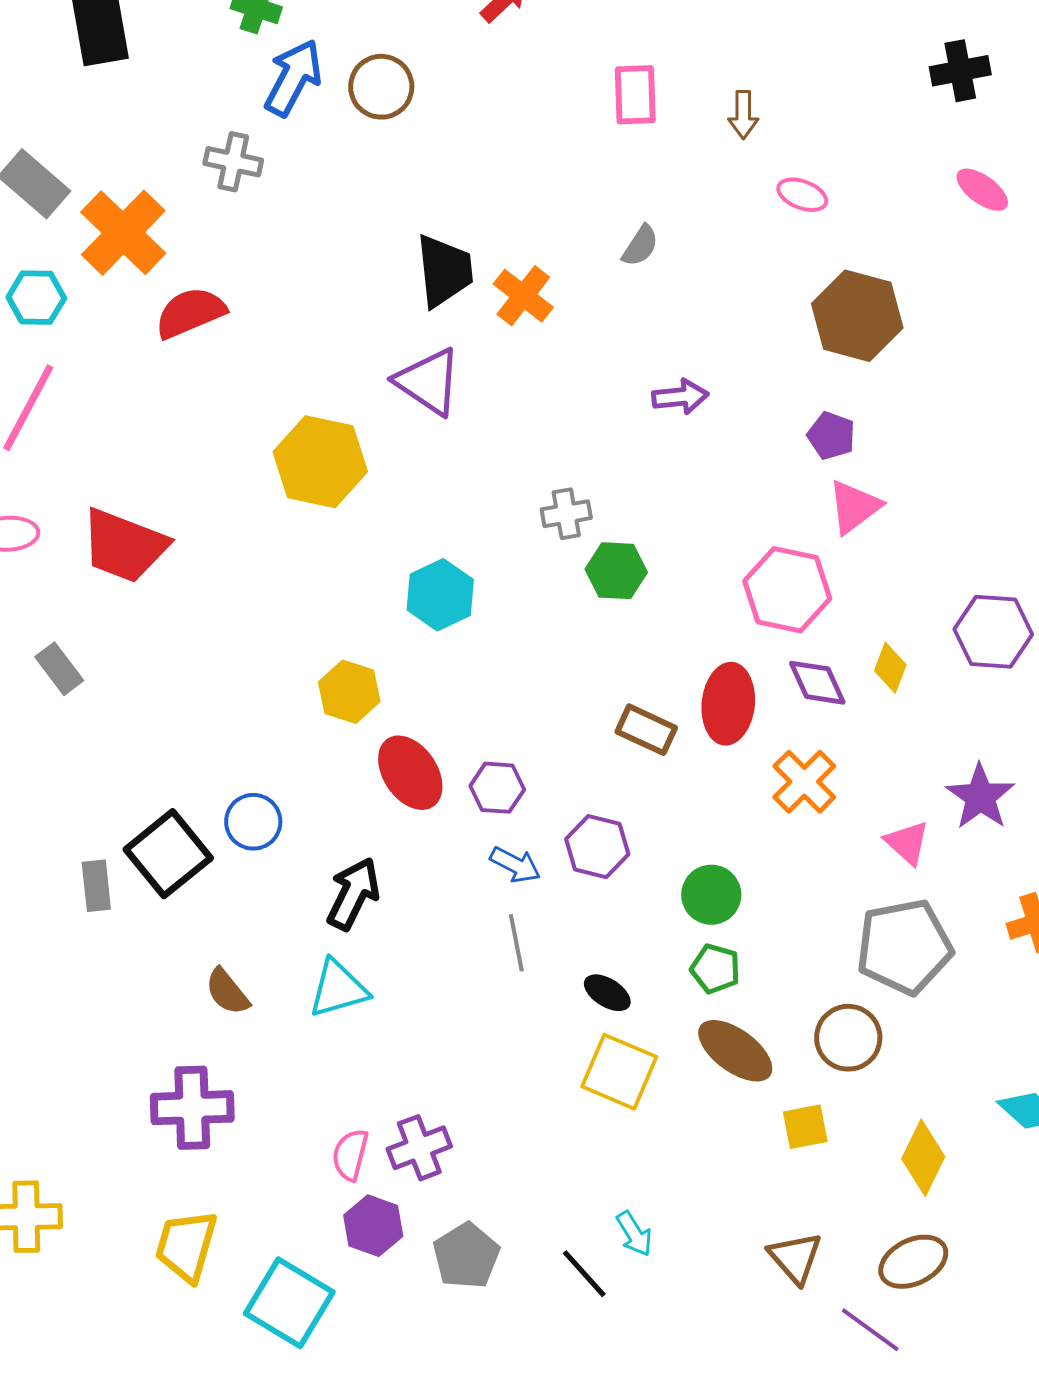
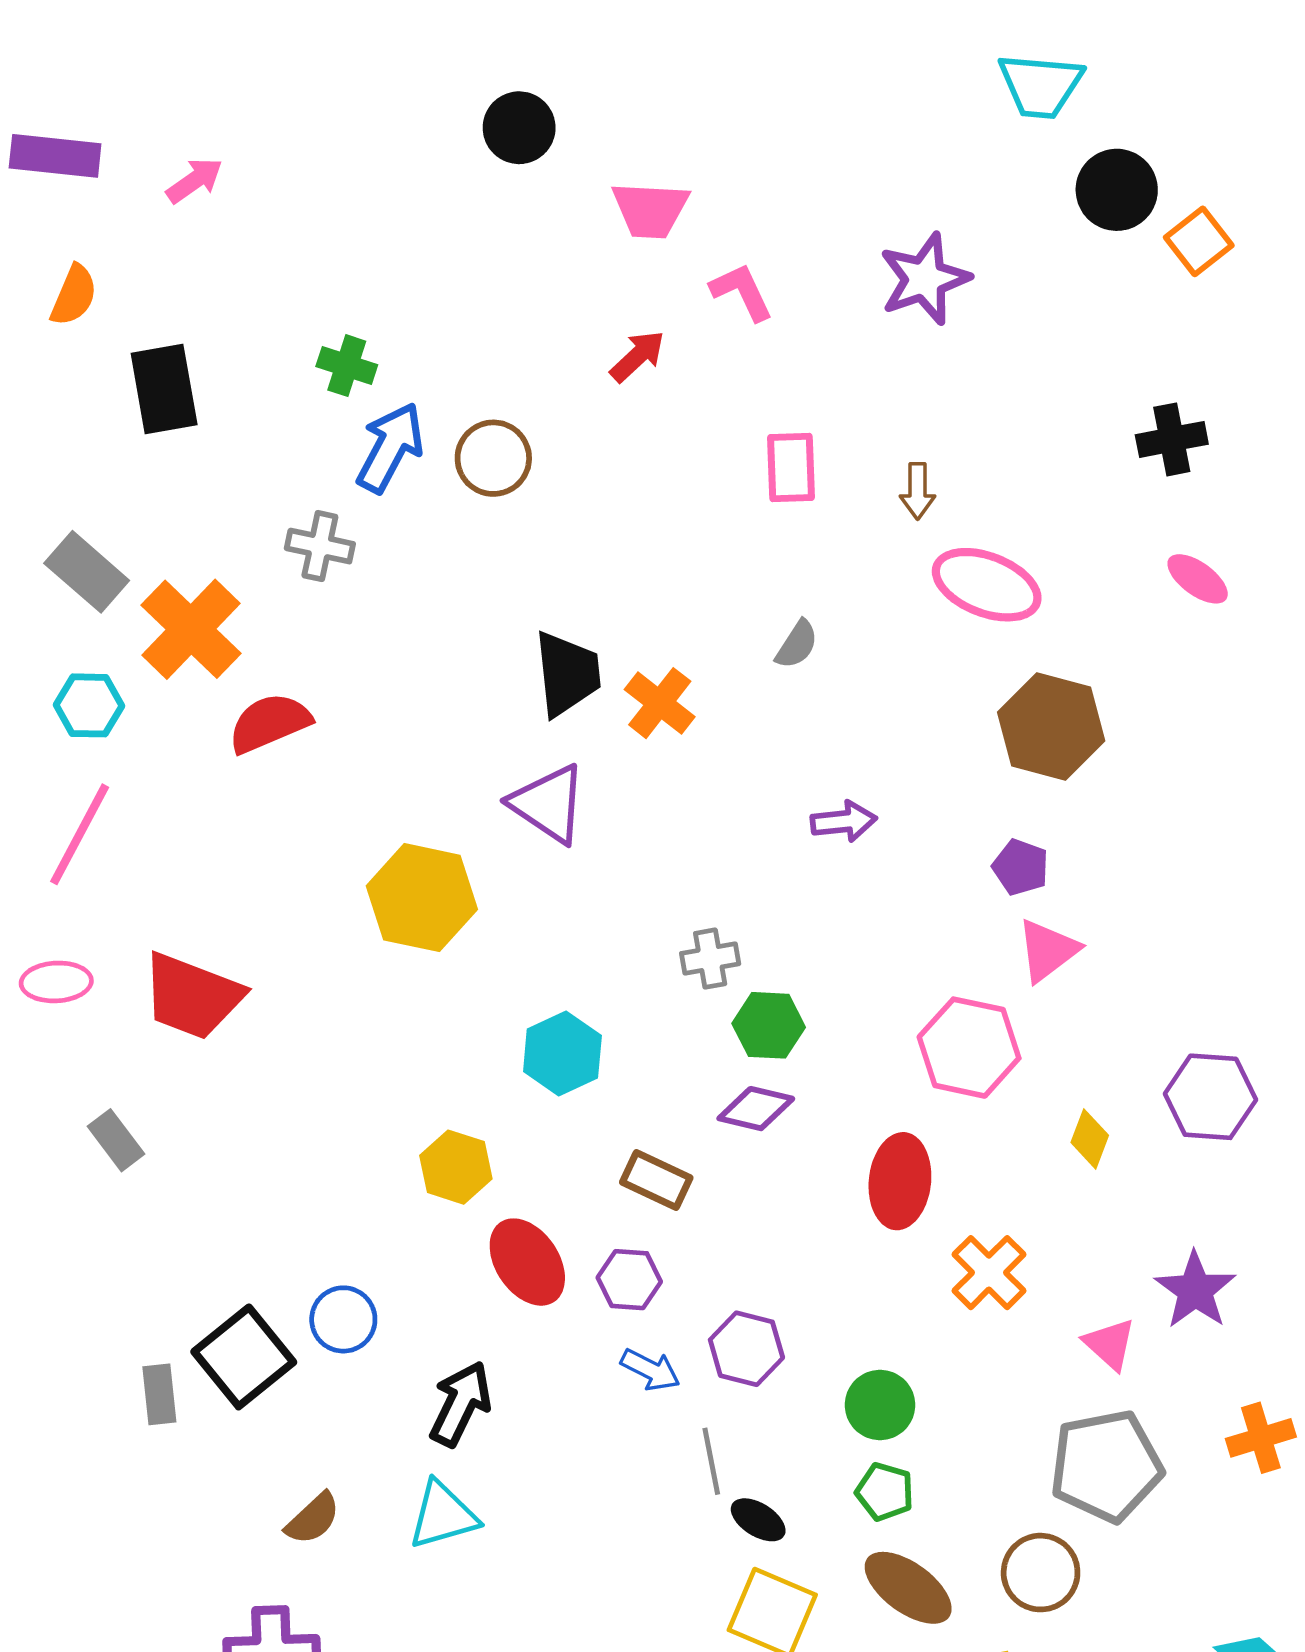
pink ellipse: (802, 195) -> (987, 585), size x1.8
purple diamond: (817, 683) -> (756, 1109), moved, turned -52
brown rectangle: (646, 730) -> (656, 1180), moved
gray line: (516, 943) -> (711, 1461), moved
brown semicircle: (227, 992) -> (313, 1519), turned -94

